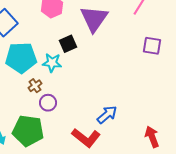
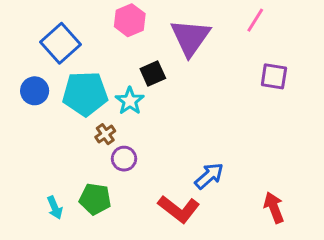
cyan star: (52, 63) -> (130, 101), turned 30
green pentagon: (28, 131) -> (95, 199), size x0.7

